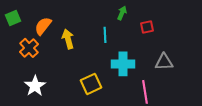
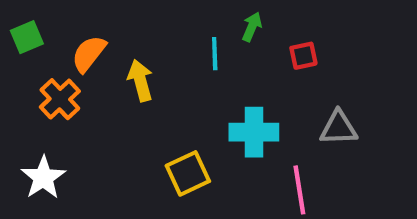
cyan line: (105, 35) -> (215, 54), moved
white star: (35, 86) -> (43, 178), moved

